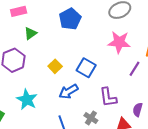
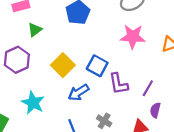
yellow square: (55, 66) -> (63, 65), size x1.5
purple line: (134, 69) -> (148, 88), moved
purple L-shape: (108, 97) -> (118, 84), moved

